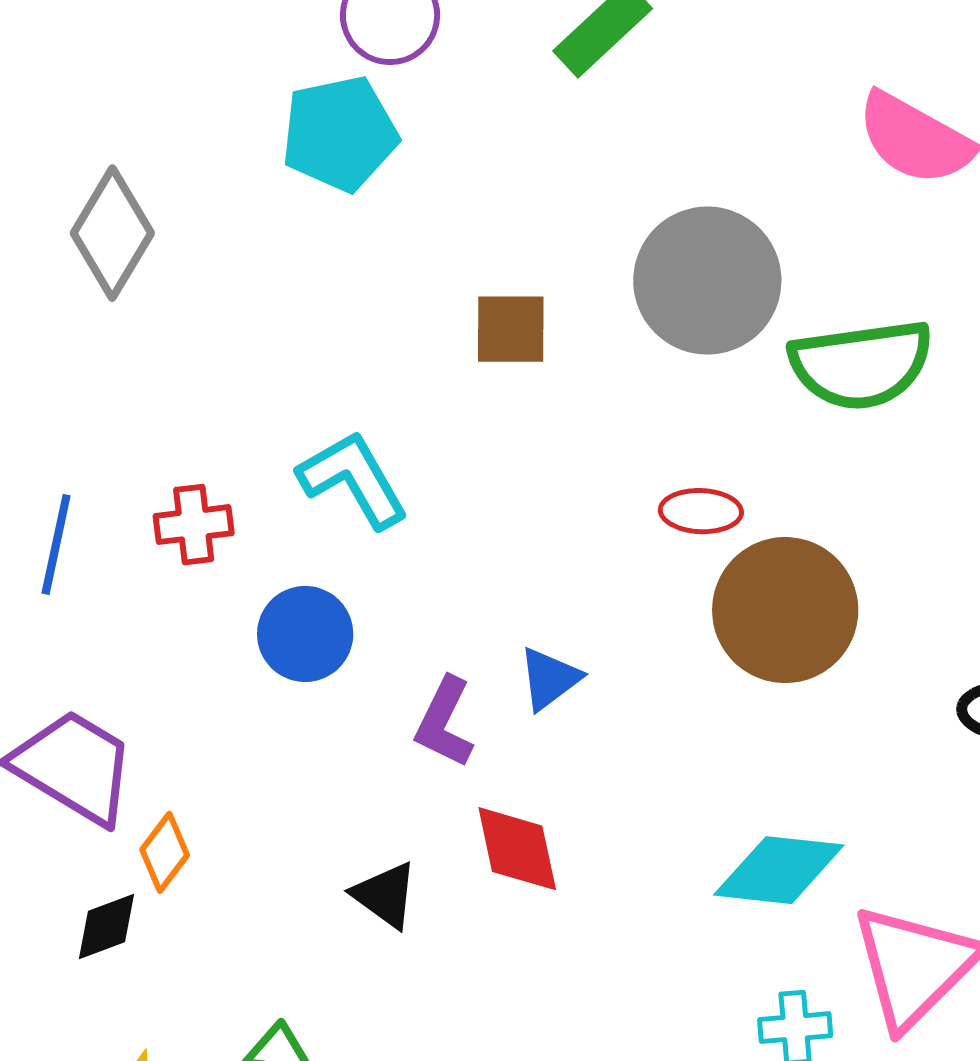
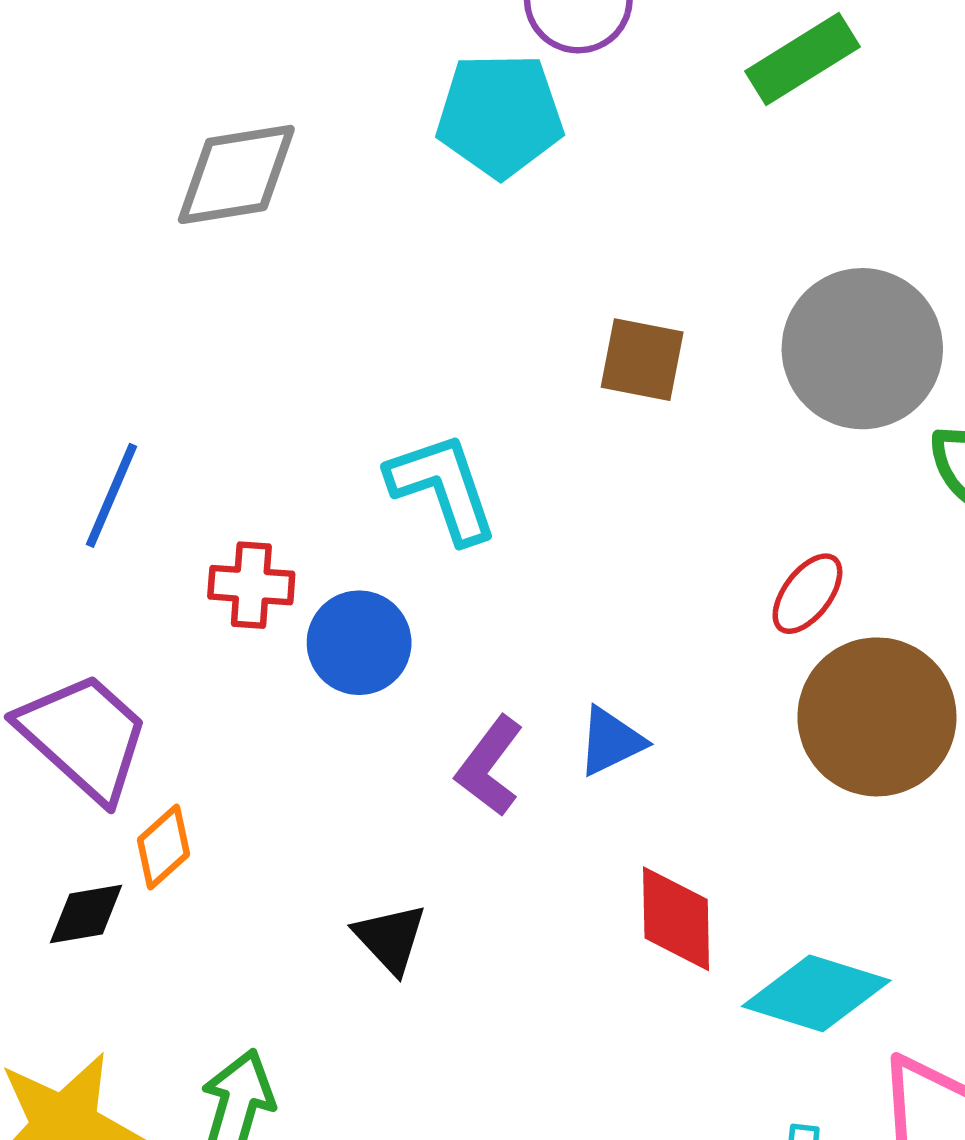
gray diamond: (112, 233) -> (236, 174), turned 39
red ellipse: (701, 511) -> (807, 594), turned -66
red cross: (194, 525) -> (251, 585), moved
red diamond: (517, 849) -> (676, 919), moved

